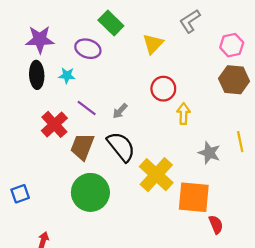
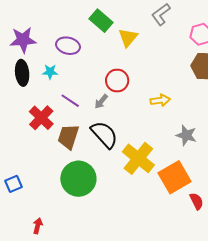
green rectangle: (111, 23) -> (101, 21), moved
red circle: (163, 89) -> (117, 81), moved
yellow arrow: (183, 114) -> (160, 100), turned 84
orange square: (194, 197) -> (174, 177), turned -32

